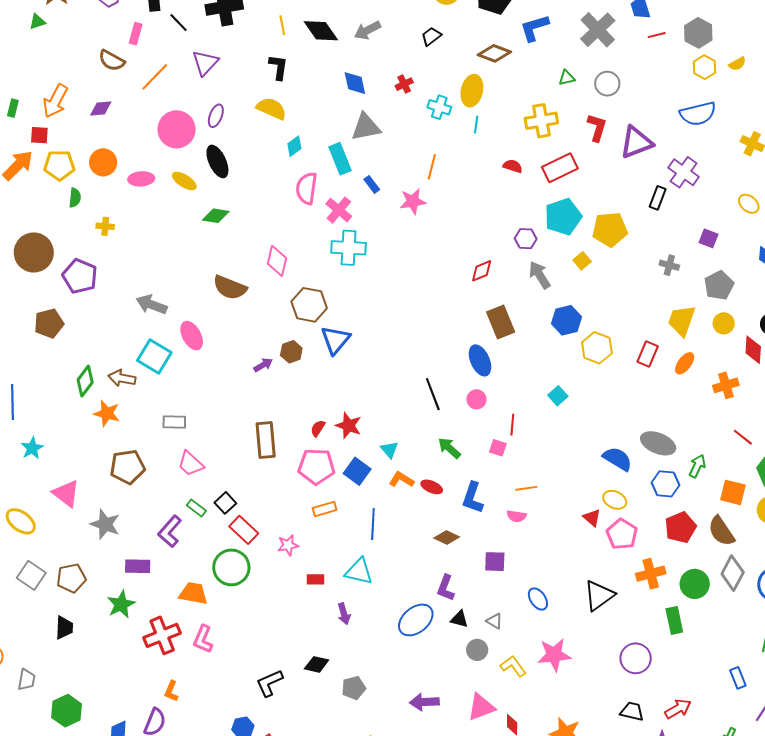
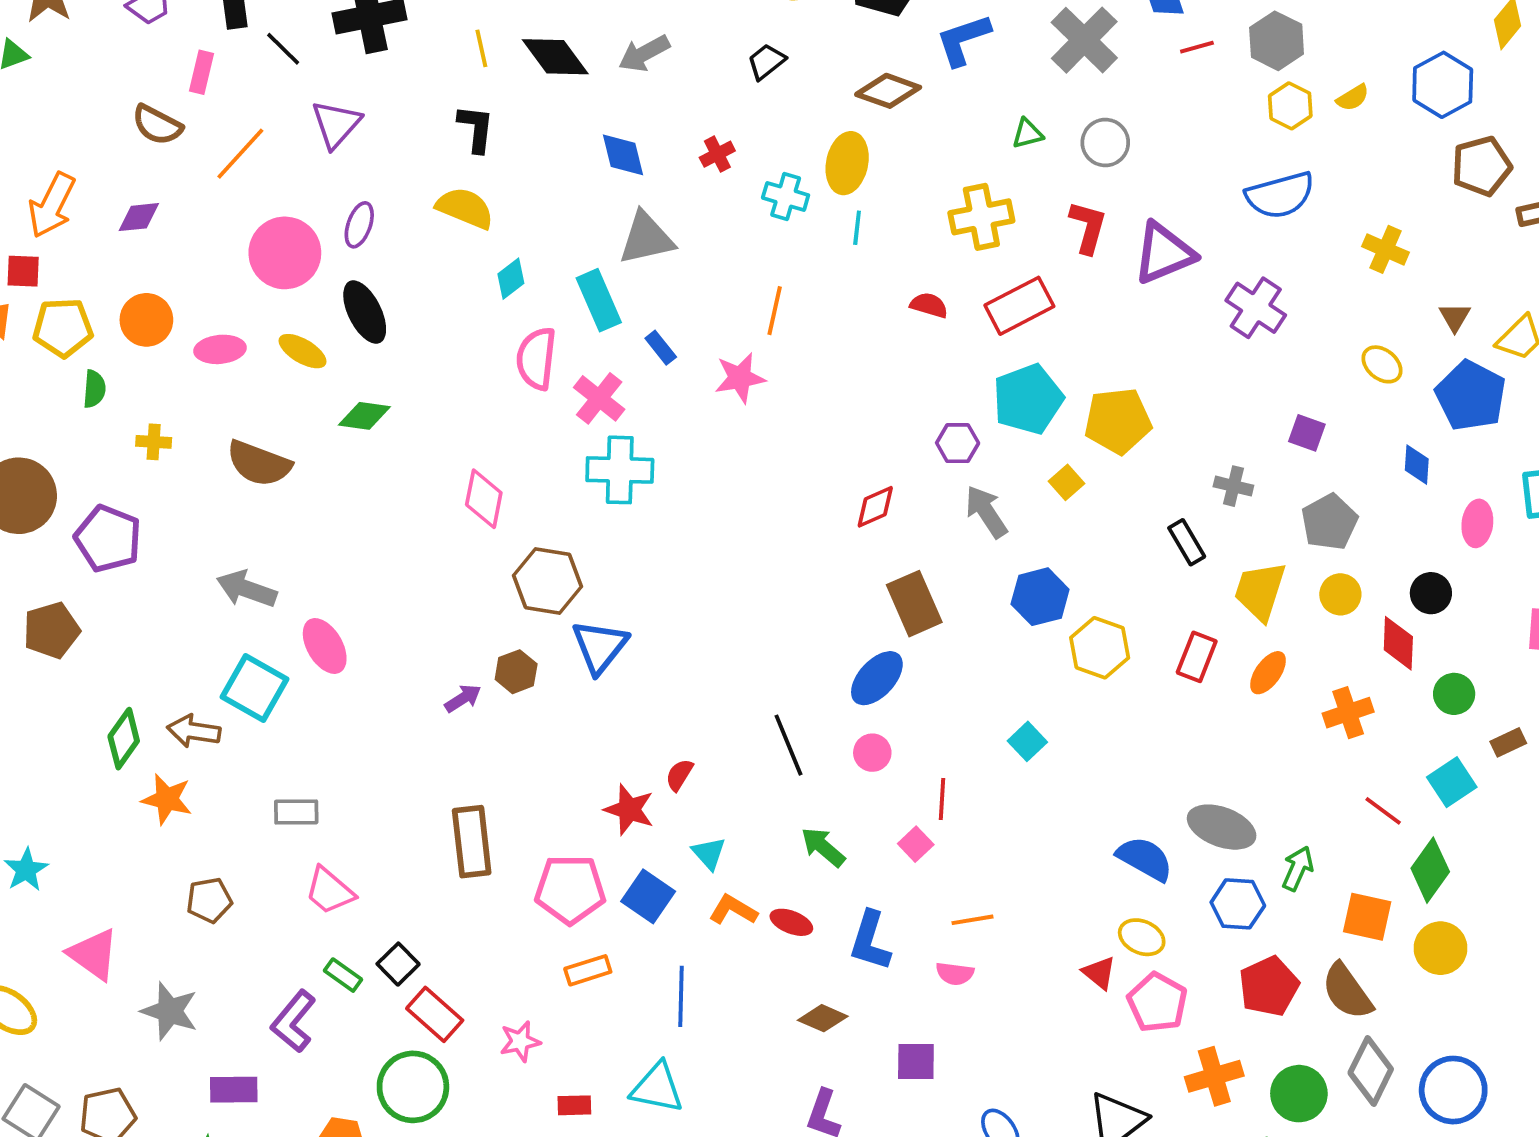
black rectangle: (658, 198) -> (1187, 542), moved, turned -50
brown semicircle: (230, 287) -> (259, 463), moved
blue ellipse: (480, 360) -> (877, 678), turned 68
red semicircle: (318, 428) -> (679, 775), moved
pink square: (498, 448) -> (916, 844), turned 30
brown pentagon: (127, 467) -> (209, 900), size x0.7

